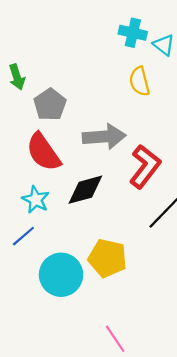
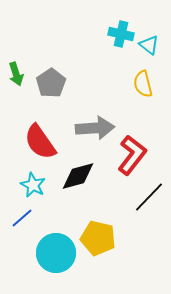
yellow semicircle: (139, 81) -> (143, 84), moved
gray pentagon: (50, 105) -> (51, 83), moved

